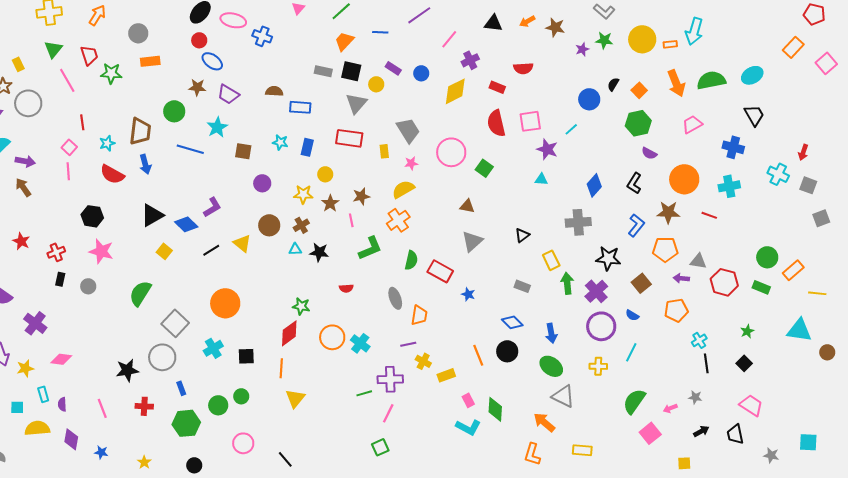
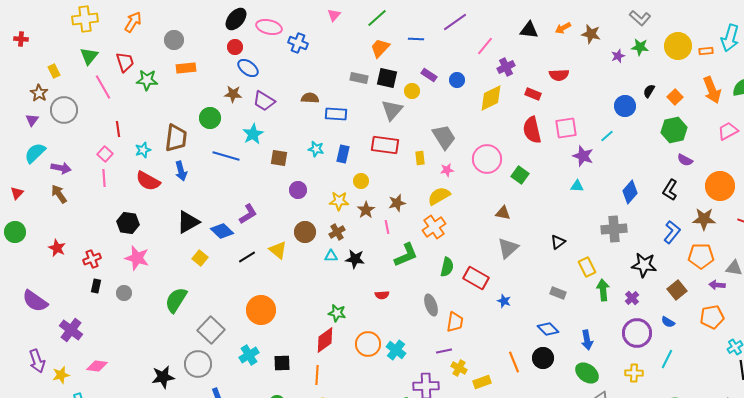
purple cross: (596, 291) -> (632, 298), size x0.6

